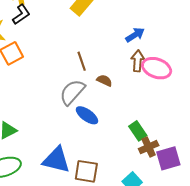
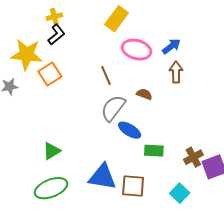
brown line: (82, 61) -> (106, 75), moved
pink ellipse: (157, 68) -> (137, 50), moved
green rectangle: (138, 131) -> (154, 151), moved, turned -48

